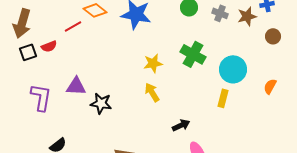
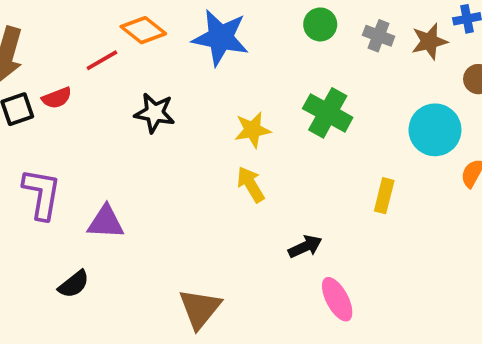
cyan circle: (233, 69) -> (435, 130), moved
purple triangle: (76, 86) -> (106, 222), moved
black star: (101, 103) -> (155, 113), moved

